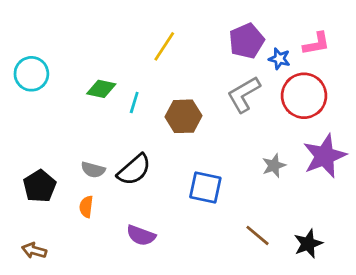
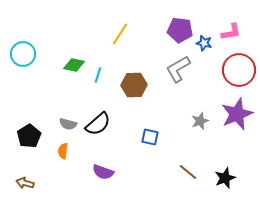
purple pentagon: (246, 41) -> (180, 30), turned 30
red circle: (304, 96) -> (239, 70), moved
blue square: (205, 187) -> (150, 137), size x0.7

